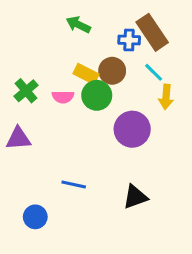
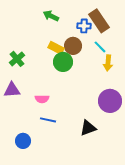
pink semicircle: (63, 97) -> (42, 99), moved
purple circle: (132, 129) -> (110, 101), moved

